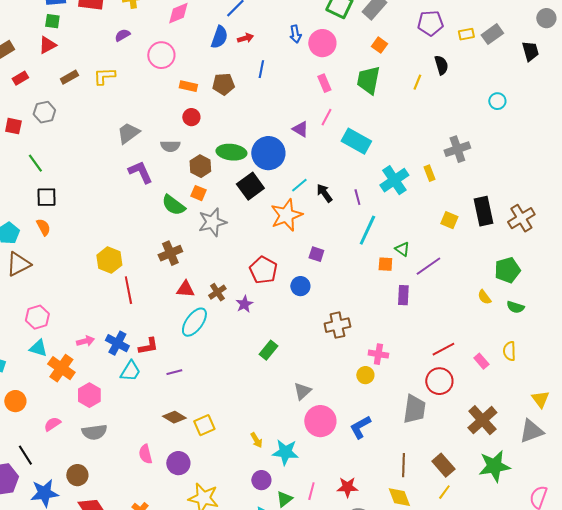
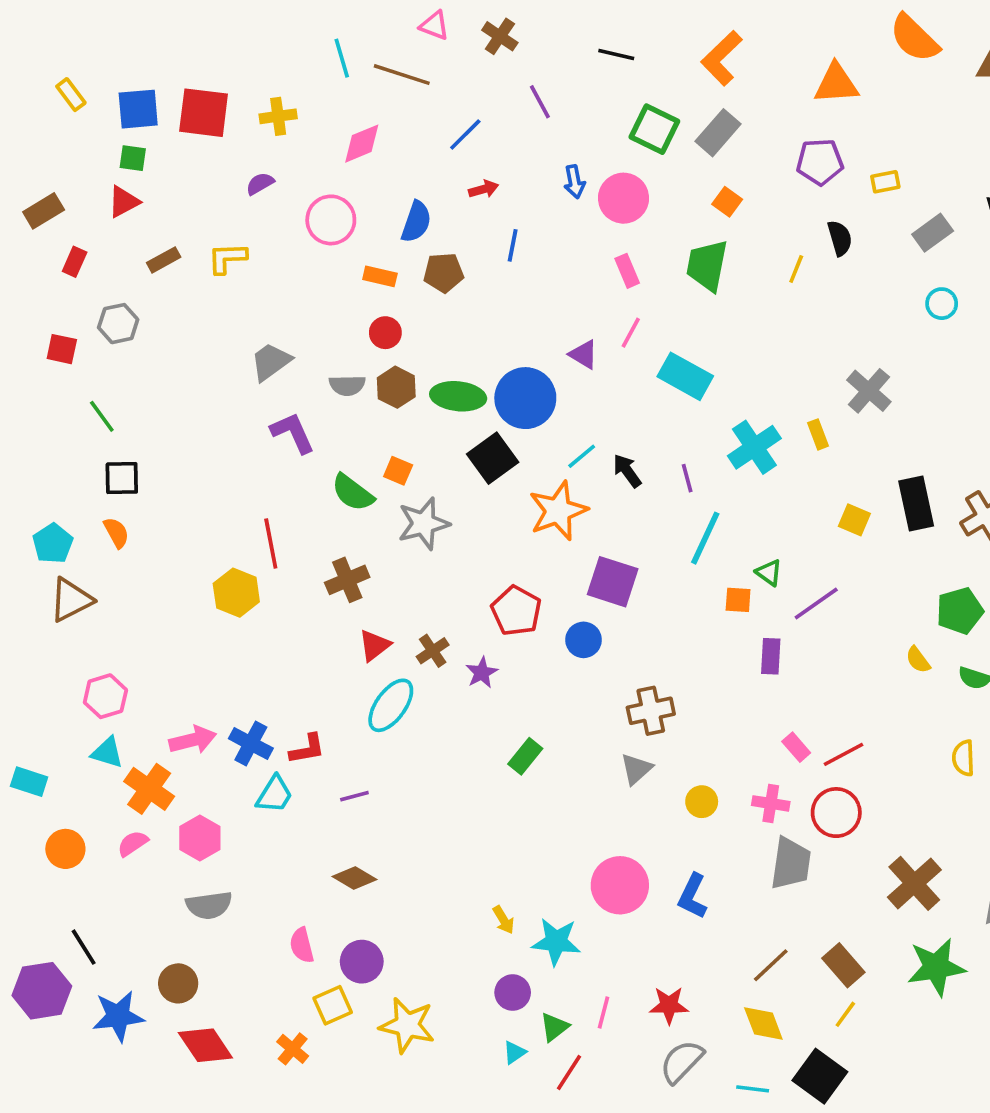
gray rectangle: (492, 34) -> (933, 233), moved
blue semicircle: (219, 37) -> (416, 222), moved
red rectangle: (20, 78) -> (75, 262), turned -35
gray cross: (457, 149) -> (869, 391), turned -30
brown hexagon: (200, 166) -> (396, 387), moved
purple square: (316, 254) -> (613, 582), size x1.8
red triangle: (185, 289) -> (374, 645), turned -42
red line: (128, 290) -> (271, 544), moved
pink arrow: (85, 341) -> (193, 740), size x1.4
pink cross: (378, 354) -> (771, 803), moved
pink rectangle: (481, 361) -> (796, 747), moved
gray triangle: (302, 391) -> (636, 769), moved
pink semicircle: (52, 424) -> (133, 843), moved
yellow square: (204, 425) -> (333, 1005), moved
blue L-shape: (360, 427) -> (693, 896), turned -35
brown line: (403, 465) -> (771, 965), turned 45

